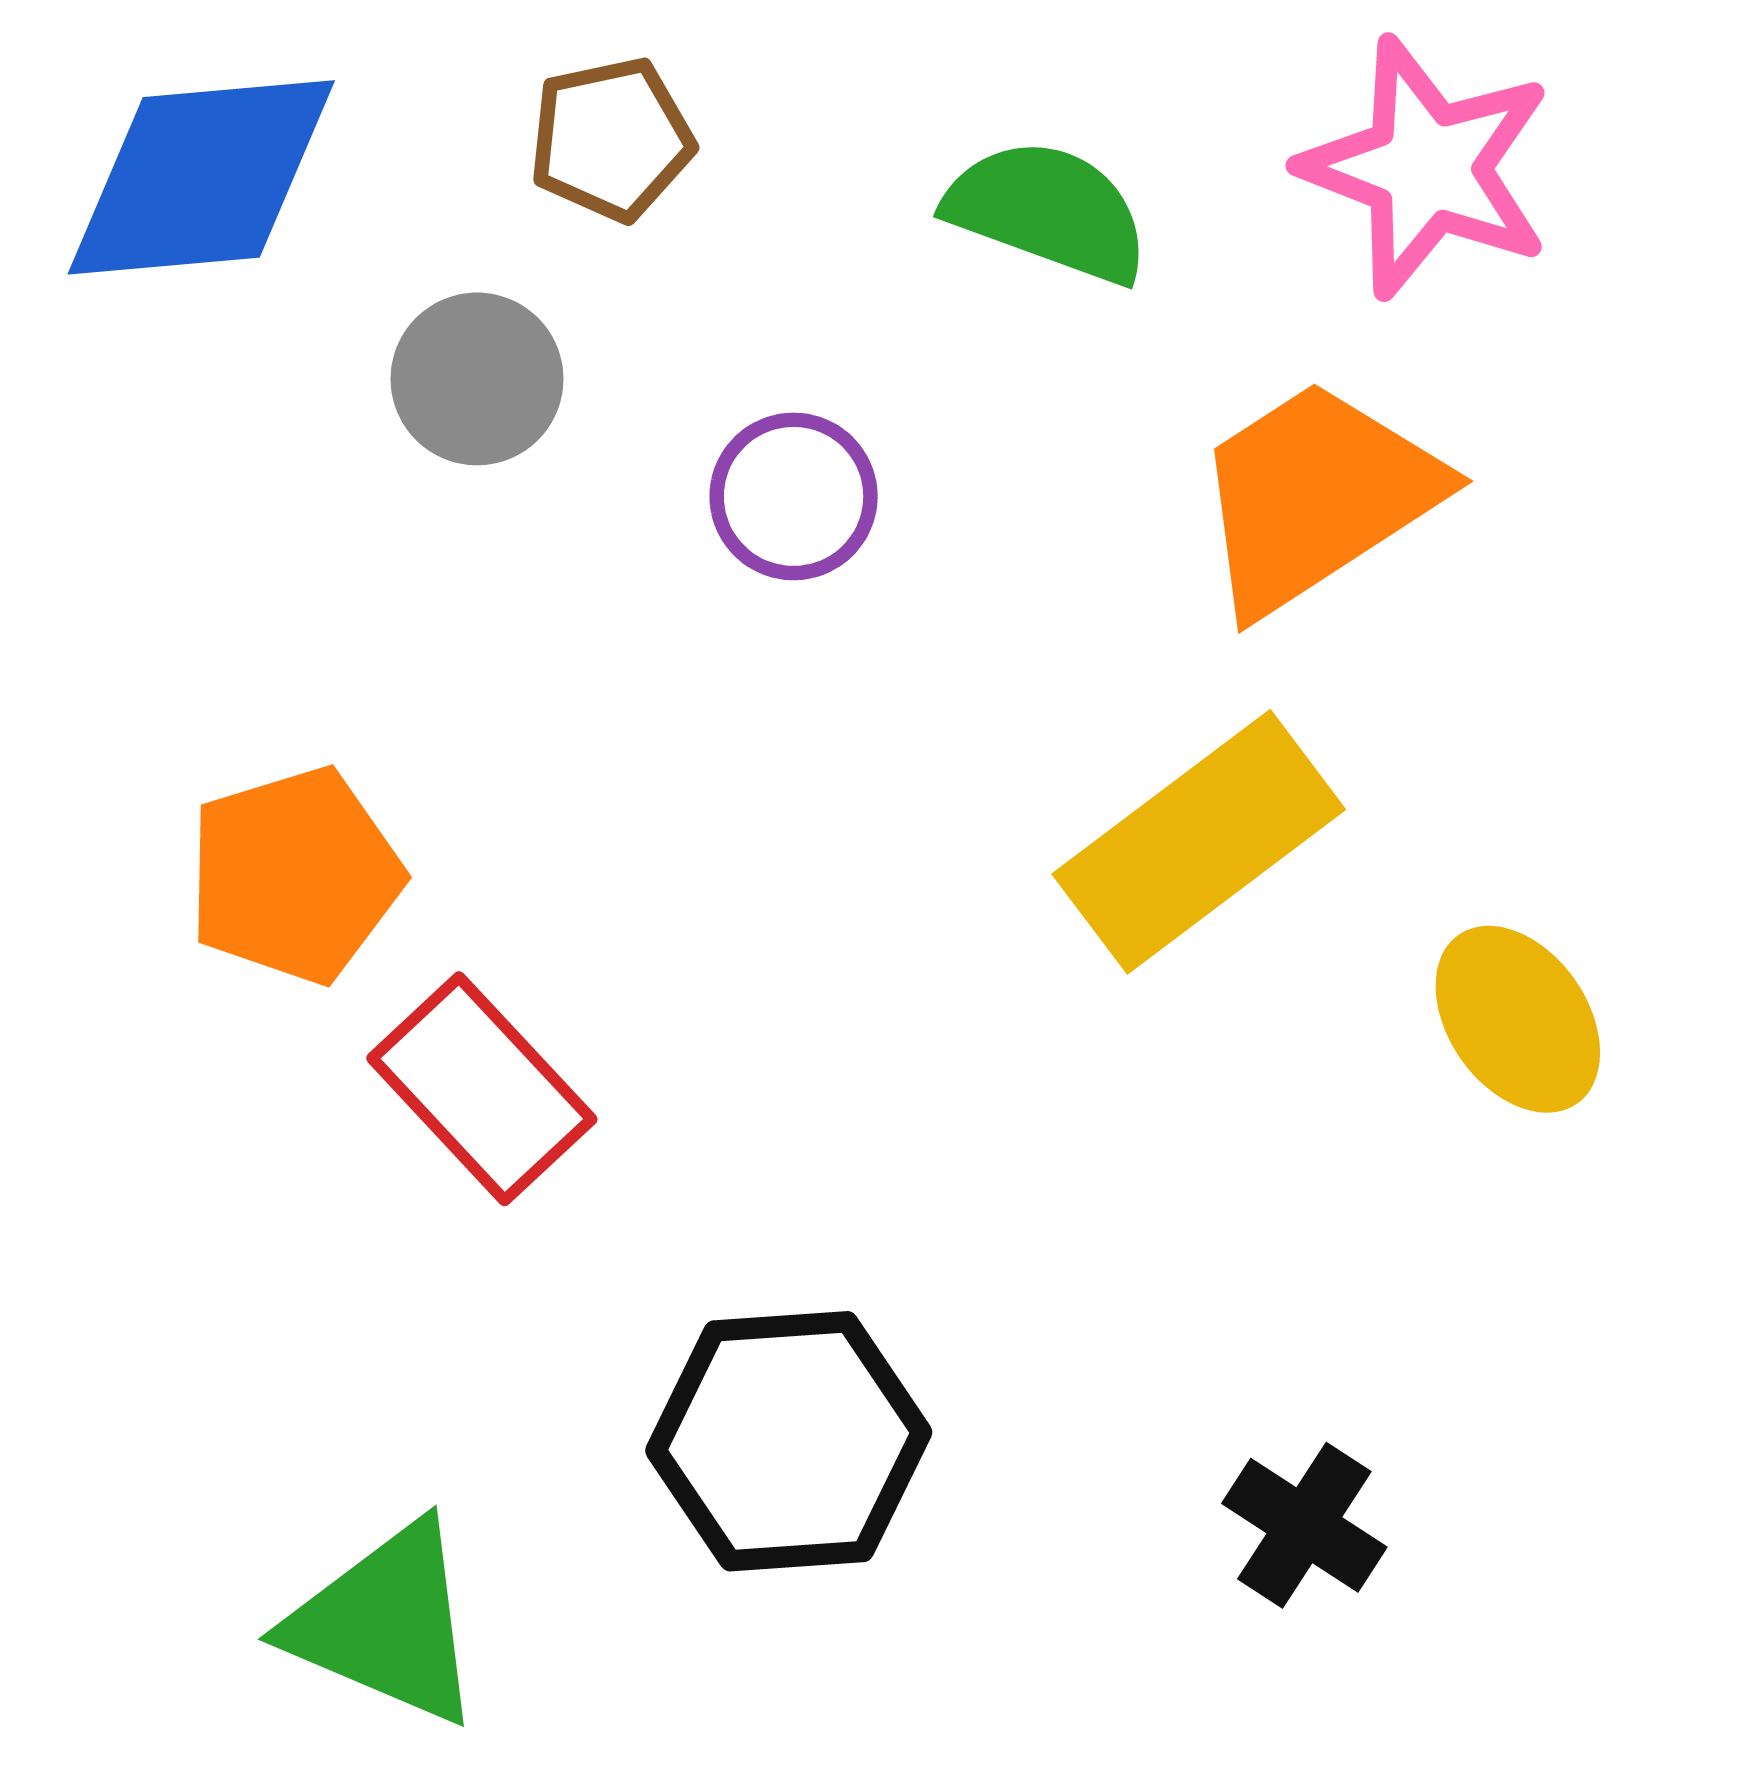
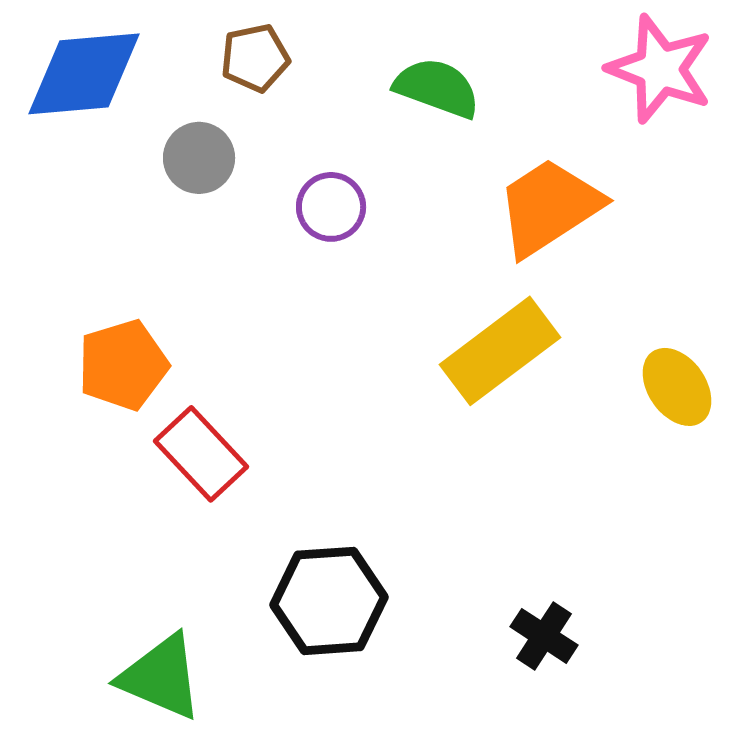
pink star: (1427, 168) -> (660, 69), moved
yellow ellipse: (1518, 1019) -> (677, 387), moved

